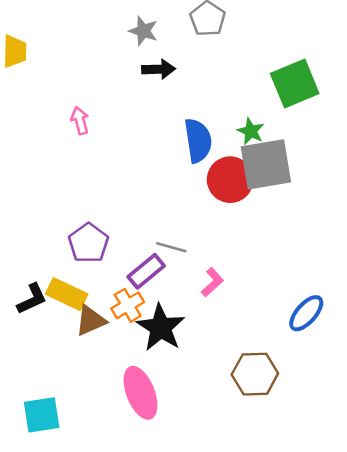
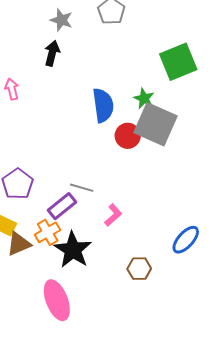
black arrow: (159, 69) -> (52, 53), moved, turned -75
gray square: (266, 164) -> (155, 124), turned 33
red circle: (230, 180) -> (128, 136), size x0.7
brown hexagon: (255, 374) -> (139, 269), moved, size x0.7

